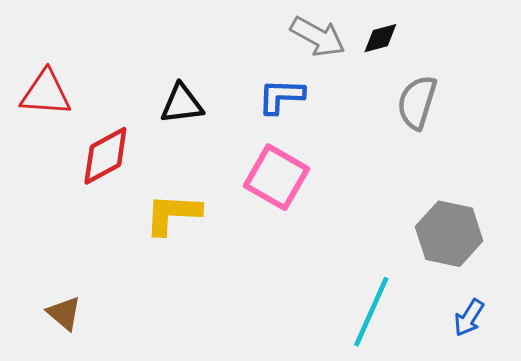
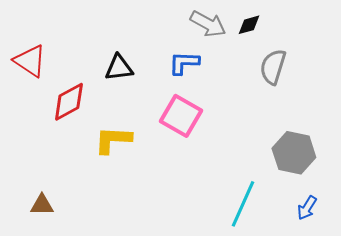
red triangle: (46, 93) -> (30, 61), turned 30
brown triangle: (64, 313) -> (42, 205), turned -40

